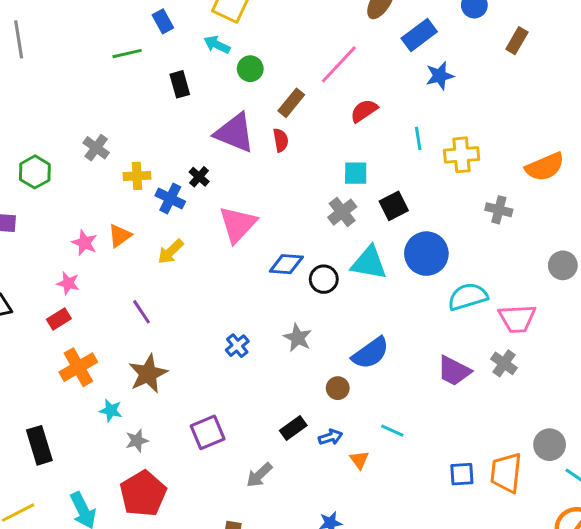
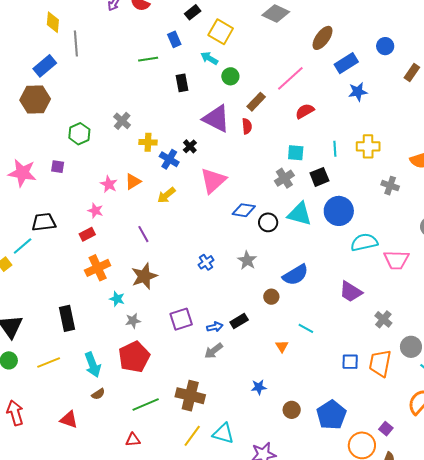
cyan line: (418, 139) -> (335, 149), moved
gray cross: (504, 363) -> (383, 319), moved
blue arrow: (330, 437) -> (215, 327), moved

